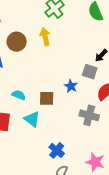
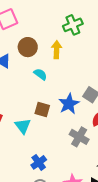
blue star: (71, 86) -> (69, 104), size x1.5
cyan semicircle: (19, 95) -> (40, 74), moved

